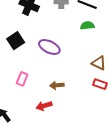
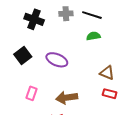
brown arrow: (57, 85) -> (67, 98), size x1.5

